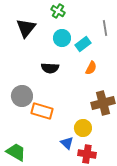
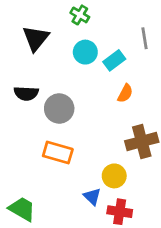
black semicircle: (50, 68) -> (26, 93), moved
gray circle: (22, 96) -> (59, 108), moved

